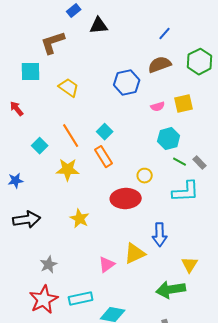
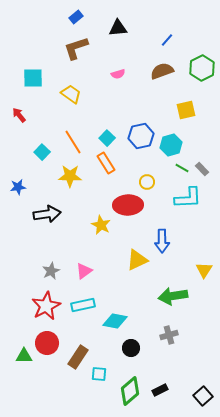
black triangle: (99, 26) -> (118, 28), moved
brown L-shape: (53, 43) -> (76, 48), moved
blue hexagon: (127, 83) -> (141, 136), moved
pink semicircle: (158, 107) -> (118, 74), moved
yellow star: (80, 219) -> (101, 225), moved
black arrow: (27, 220) -> (47, 214), moved
pink triangle: (107, 265) -> (84, 271), moved
yellow triangle: (190, 265) -> (204, 270), moved

